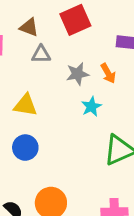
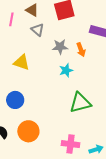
gray triangle: (41, 54) -> (38, 30), turned 32
blue circle: (25, 148) -> (15, 100), moved

